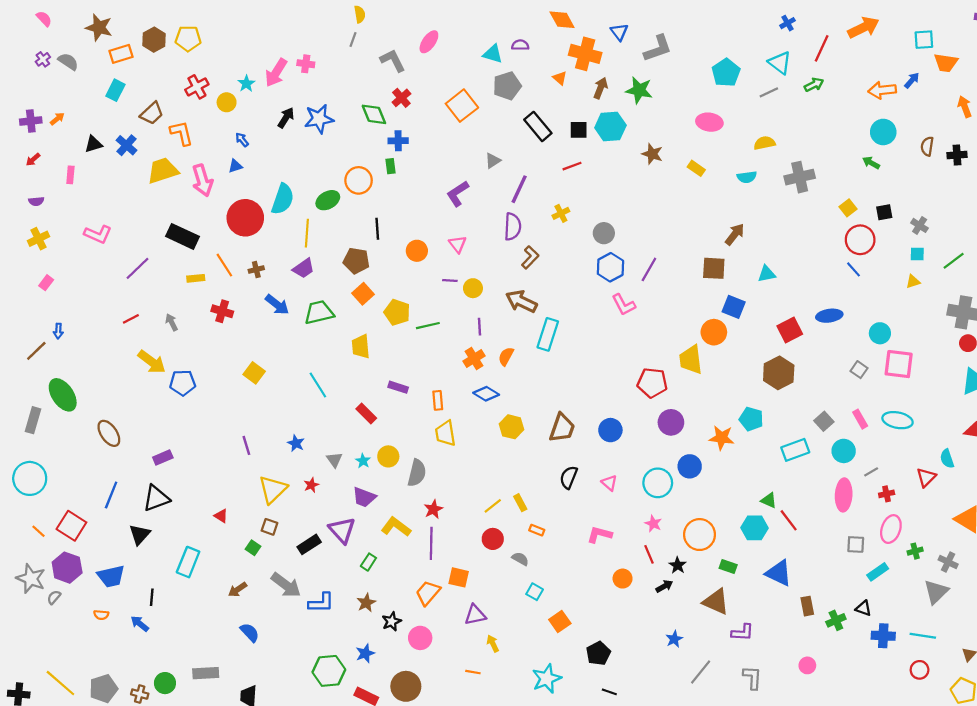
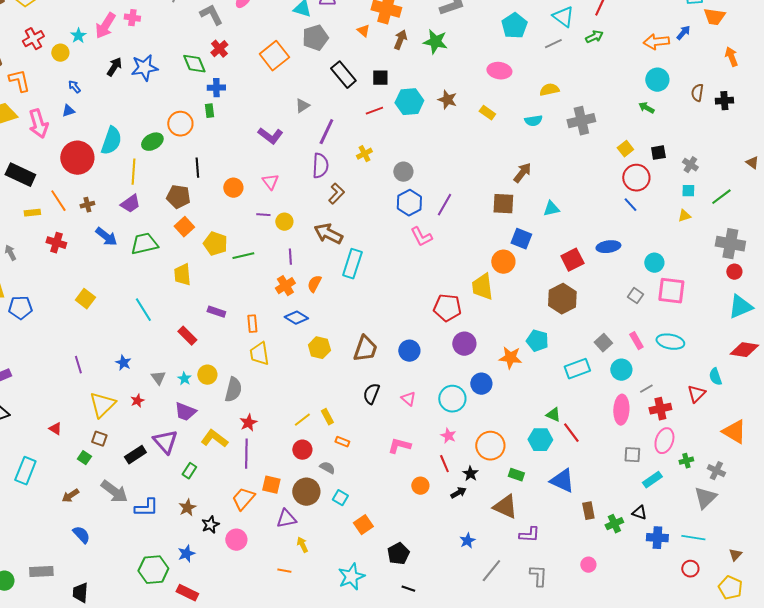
cyan hexagon: (610, 126) -> (409, 102), moved
purple L-shape: (458, 194) -> (270, 136), turned -110
red cross: (887, 494) -> (660, 409), size x1.5
brown circle: (406, 686) -> (306, 492), moved

